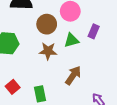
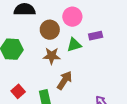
purple rectangle: (94, 31) -> (96, 36), turned 56
brown arrow: (73, 75) -> (65, 80), moved

